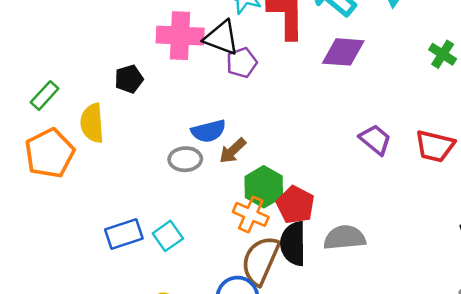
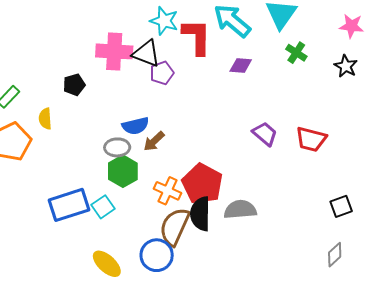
purple diamond: (343, 52) -> (241, 65), size x0.7
green cross: (443, 54) -> (296, 53), moved
yellow semicircle: (92, 123) -> (45, 119), size x0.7
green hexagon: (264, 187) -> (123, 171), moved
red pentagon: (295, 205) -> (202, 184), size x1.4
blue rectangle: (124, 234) -> (69, 205), size x1.4

